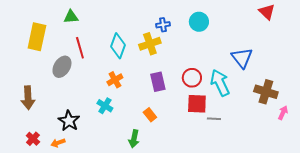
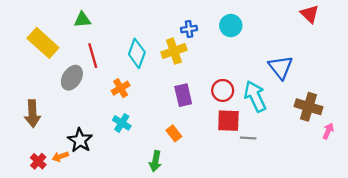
yellow rectangle: (37, 37) -> (43, 43), turned -60
orange cross: (115, 80) -> (121, 88), moved
orange arrow: (58, 143) -> (60, 157), moved

